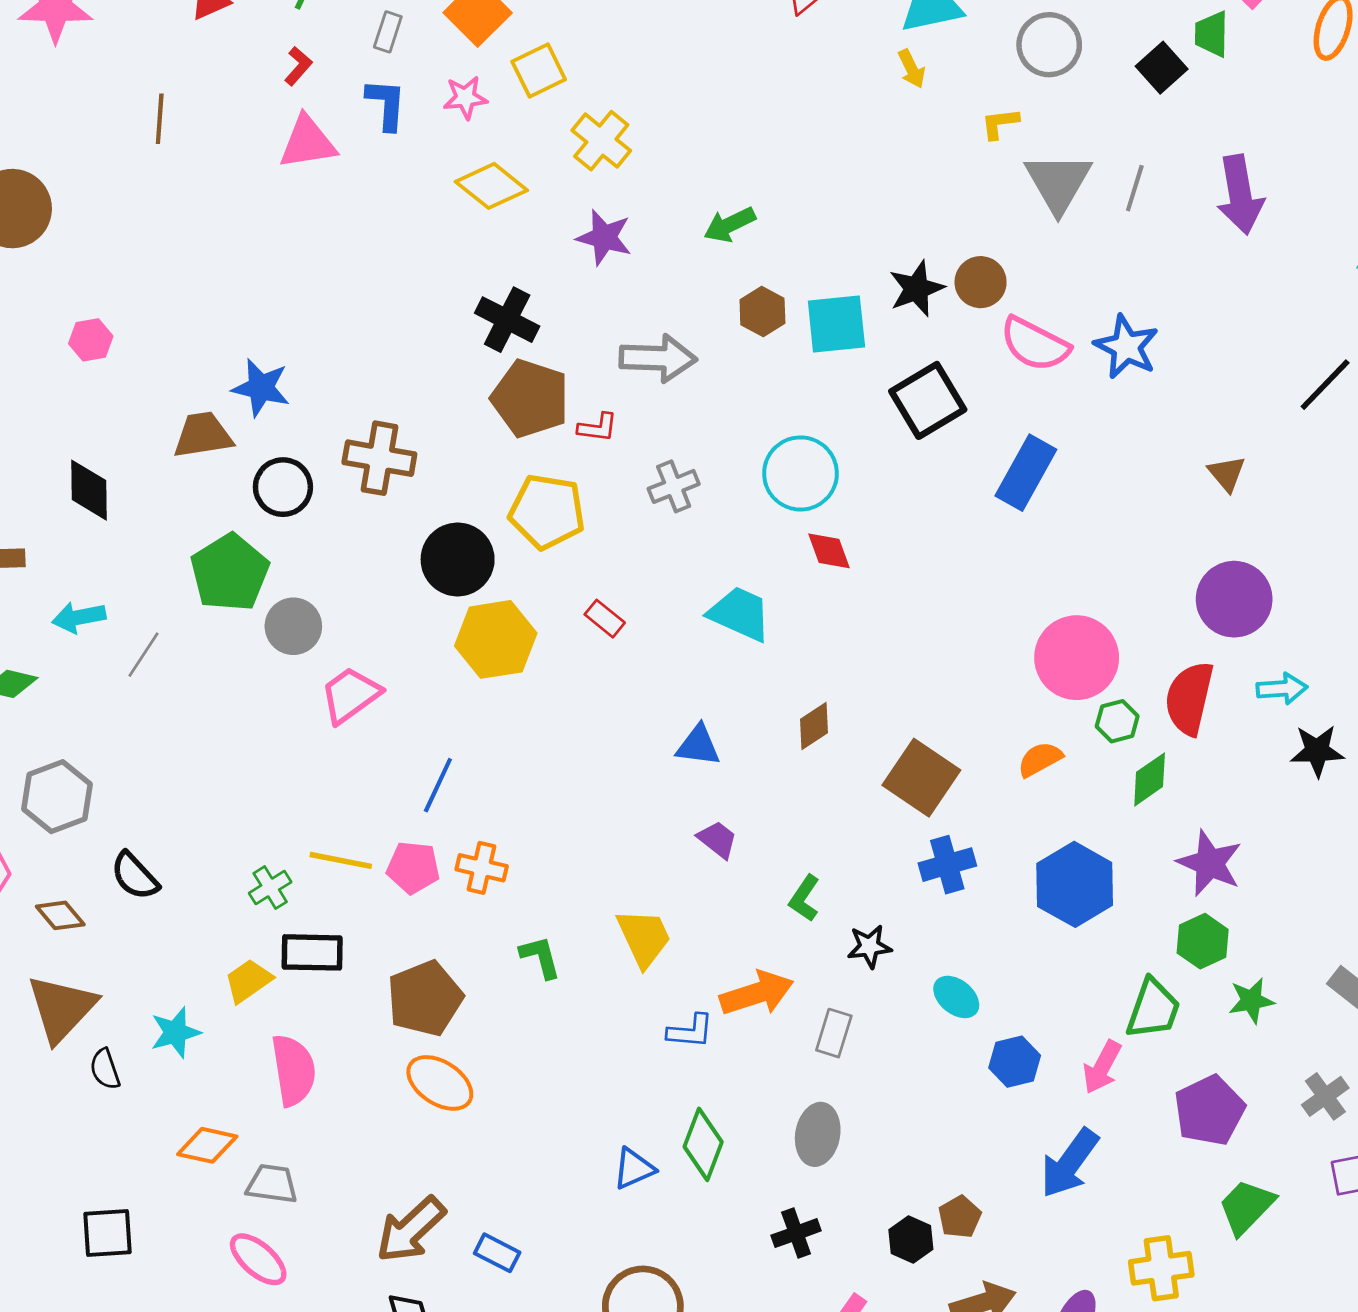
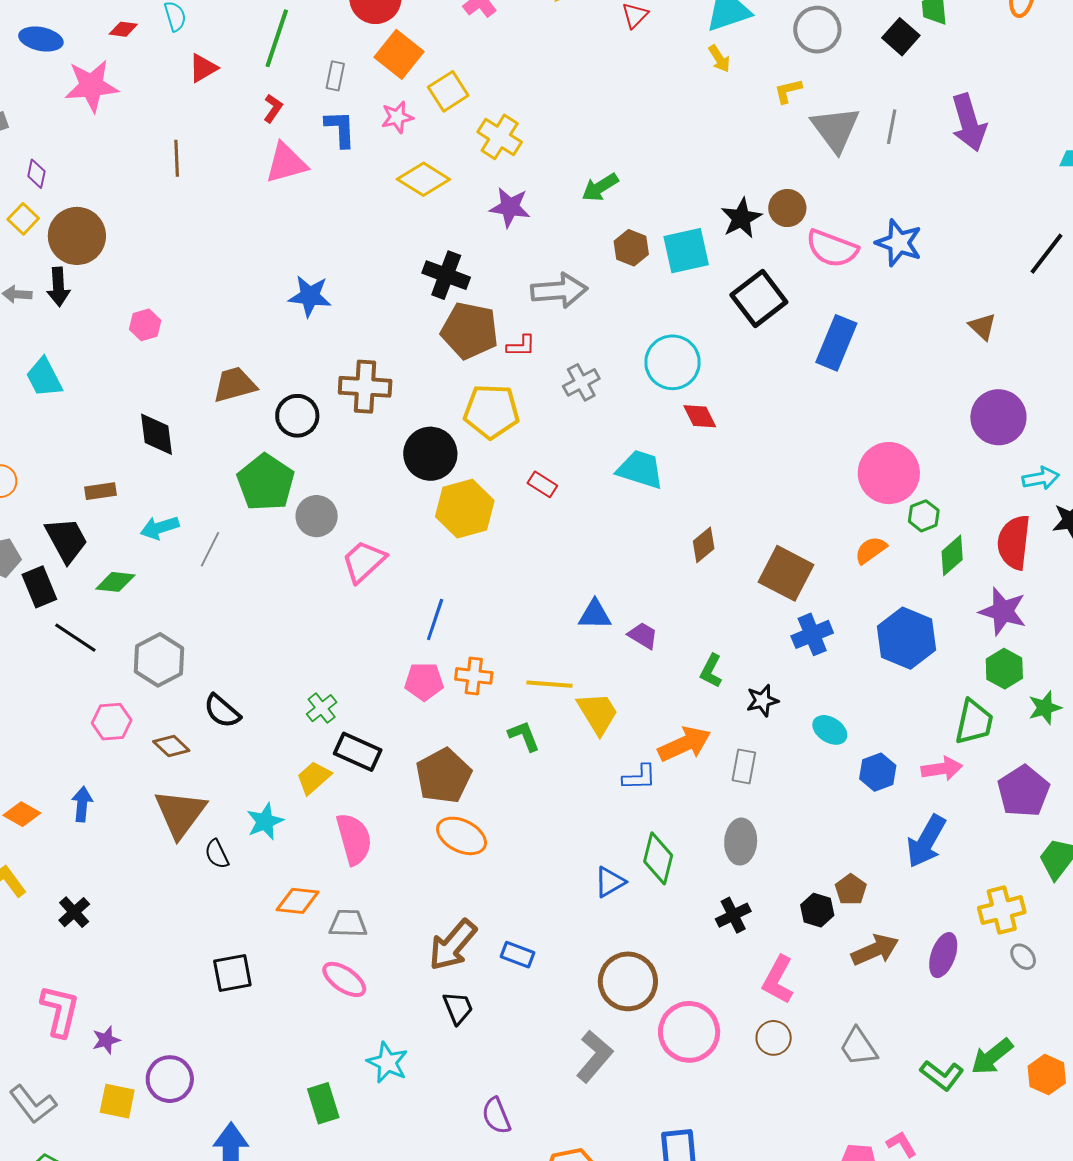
blue star: (261, 388) -> (310, 296), moved
red semicircle: (1189, 698) -> (1014, 542), moved
blue triangle: (698, 746) -> (595, 615), moved
yellow line: (341, 860) -> (549, 684), moved
black rectangle: (312, 952) -> (358, 752), turned 30
pink arrow: (1102, 1067) -> (942, 769), turned -120

